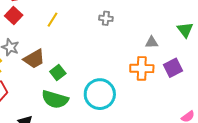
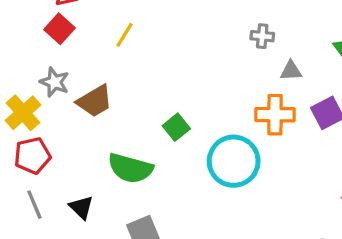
gray cross: (106, 18) -> (262, 36), moved
green square: (58, 73) -> (176, 127), moved
cyan circle: (100, 94) -> (234, 161), moved

